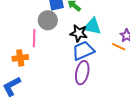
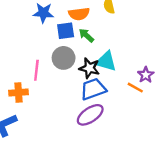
gray circle: (48, 20) -> (64, 58), moved
purple ellipse: (82, 73) -> (90, 115), turned 40

